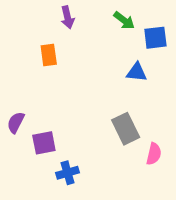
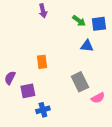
green arrow: (124, 20) -> (79, 21), moved
orange rectangle: (49, 55) -> (42, 62), moved
pink semicircle: (154, 154) -> (98, 98), turned 48

